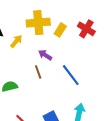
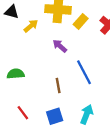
brown line: (38, 72) -> (58, 86), moved

